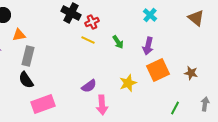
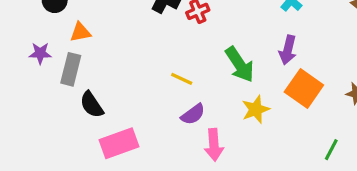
yellow line: (88, 40) -> (182, 79), moved
green arrow: (118, 42) -> (240, 64), moved, size x1.6
gray rectangle: (28, 56) -> (71, 69), moved
orange square: (158, 70) -> (304, 89), turned -30

